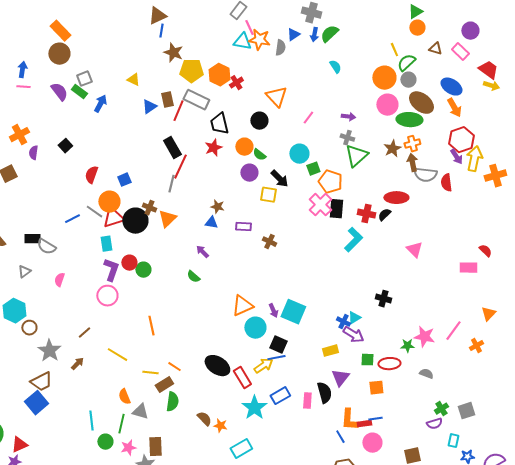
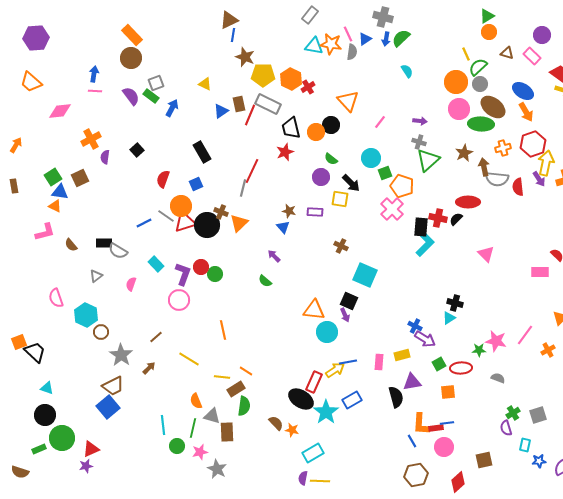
pink line: (249, 28) -> (348, 34), moved
orange cross: (412, 144) -> (503, 148), moved
orange circle: (244, 147) -> (316, 132), moved
black rectangle: (172, 148) -> (202, 152), moved
purple arrow: (456, 157) -> (539, 179), moved
black rectangle: (336, 209) -> (421, 227), moved
blue triangle: (211, 223) -> (283, 227), turned 40
purple rectangle: (243, 227) -> (315, 212), moved
cyan rectangle: (106, 244) -> (156, 264), moved, turned -35
orange triangle: (242, 306) -> (314, 310), turned 30
cyan square: (293, 312) -> (365, 275), moved
cyan triangle: (354, 318) -> (449, 318), moved
black square: (278, 345) -> (349, 301), moved
green square: (367, 360) -> (439, 364), turned -32
black ellipse: (217, 366) -> (301, 399), moved
red rectangle: (242, 378) -> (314, 382), turned 55
purple triangle: (340, 378) -> (412, 382), turned 42
pink rectangle: (307, 401) -> (379, 362), moved
purple semicircle: (434, 424) -> (506, 428), turned 91
brown rectangle: (155, 447) -> (227, 432), moved

